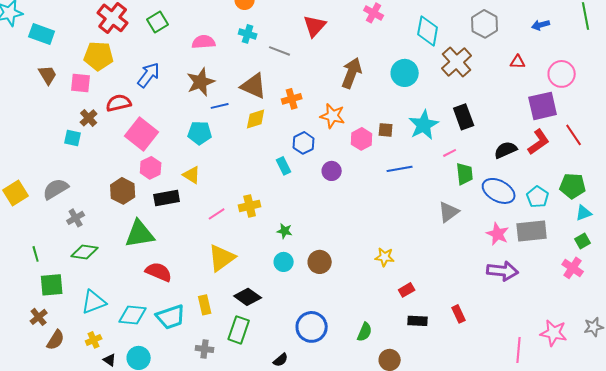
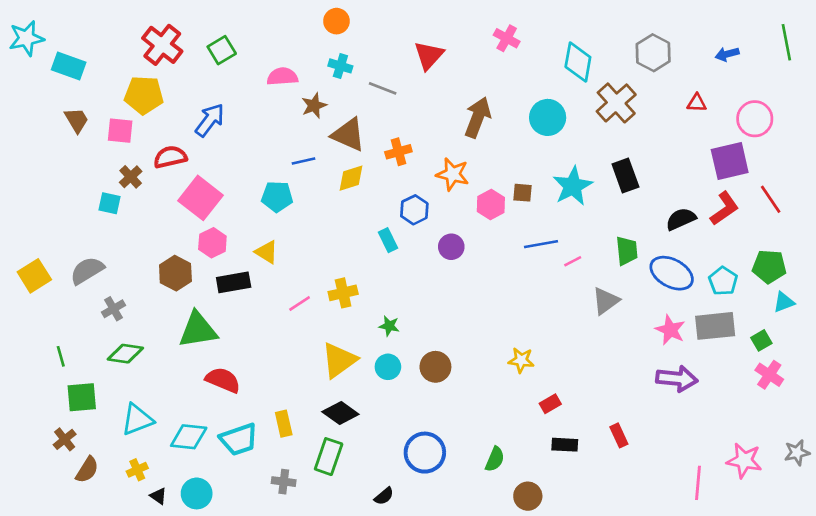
brown star: (201, 82) -> (314, 106), moved, size x0.7
pink line: (450, 153) -> (573, 261), moved
green square: (583, 241) -> (761, 340), moved
yellow triangle: (222, 258) -> (339, 360), moved

